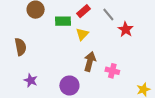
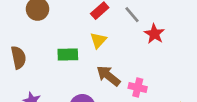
green rectangle: (63, 21) -> (68, 55), moved
brown arrow: (90, 62) -> (108, 76), turned -66

